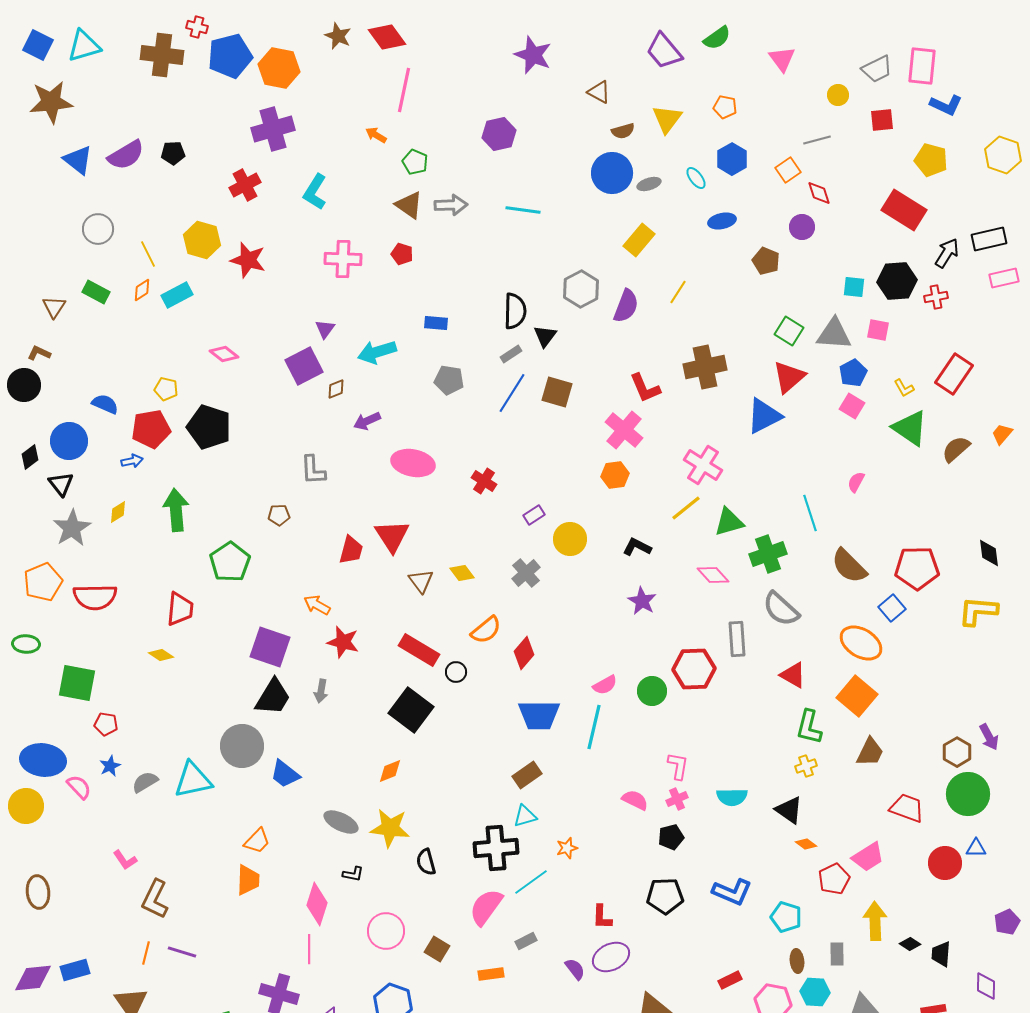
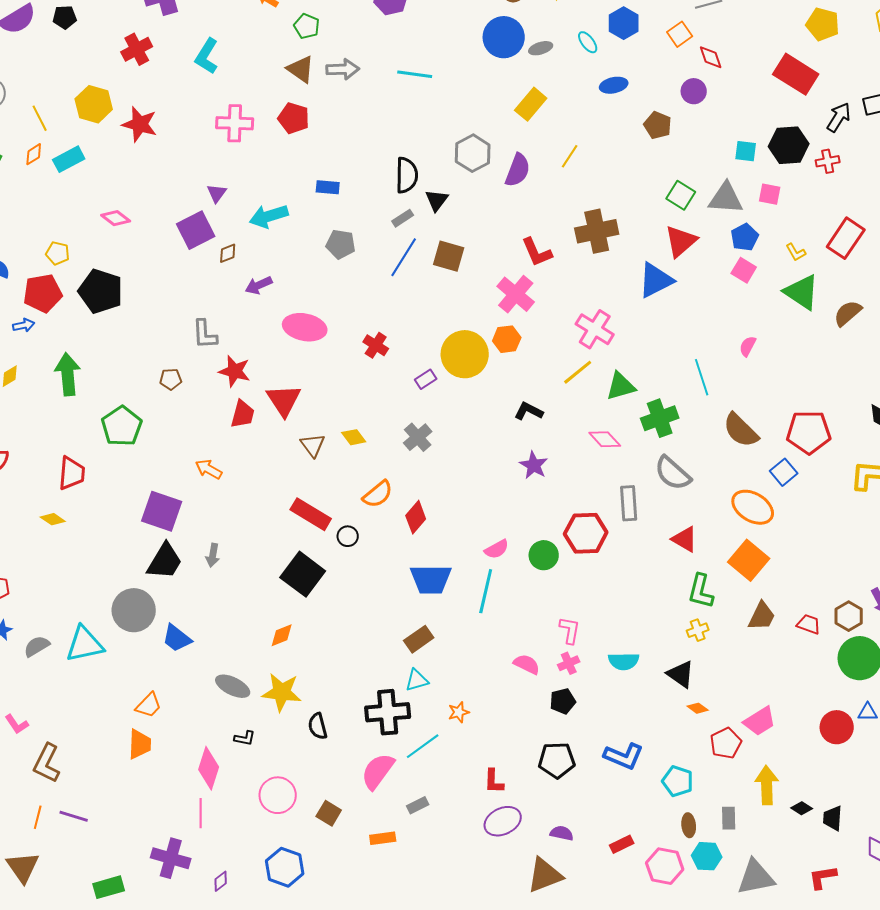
red pentagon: (402, 254) -> (294, 118), size x1.4
yellow circle: (570, 539) -> (465, 354), moved, size x1.4
red star: (343, 642) -> (235, 371), moved
red trapezoid: (907, 808) -> (809, 624), moved, size x0.7
purple semicircle: (575, 969) -> (562, 833), moved, turned -40

